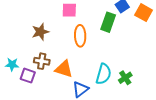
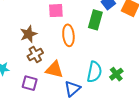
brown cross: (42, 61) -> (35, 54), moved, turned -35
purple square: (28, 76) -> (30, 83), moved

